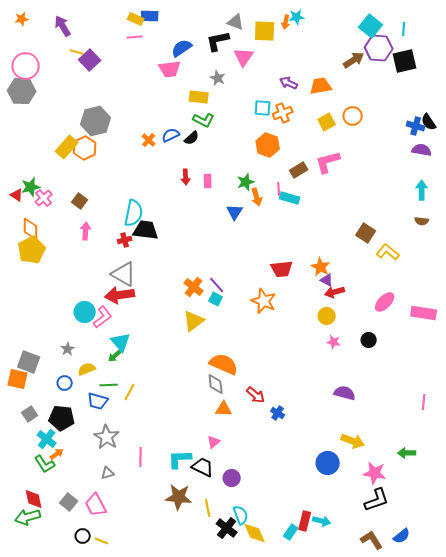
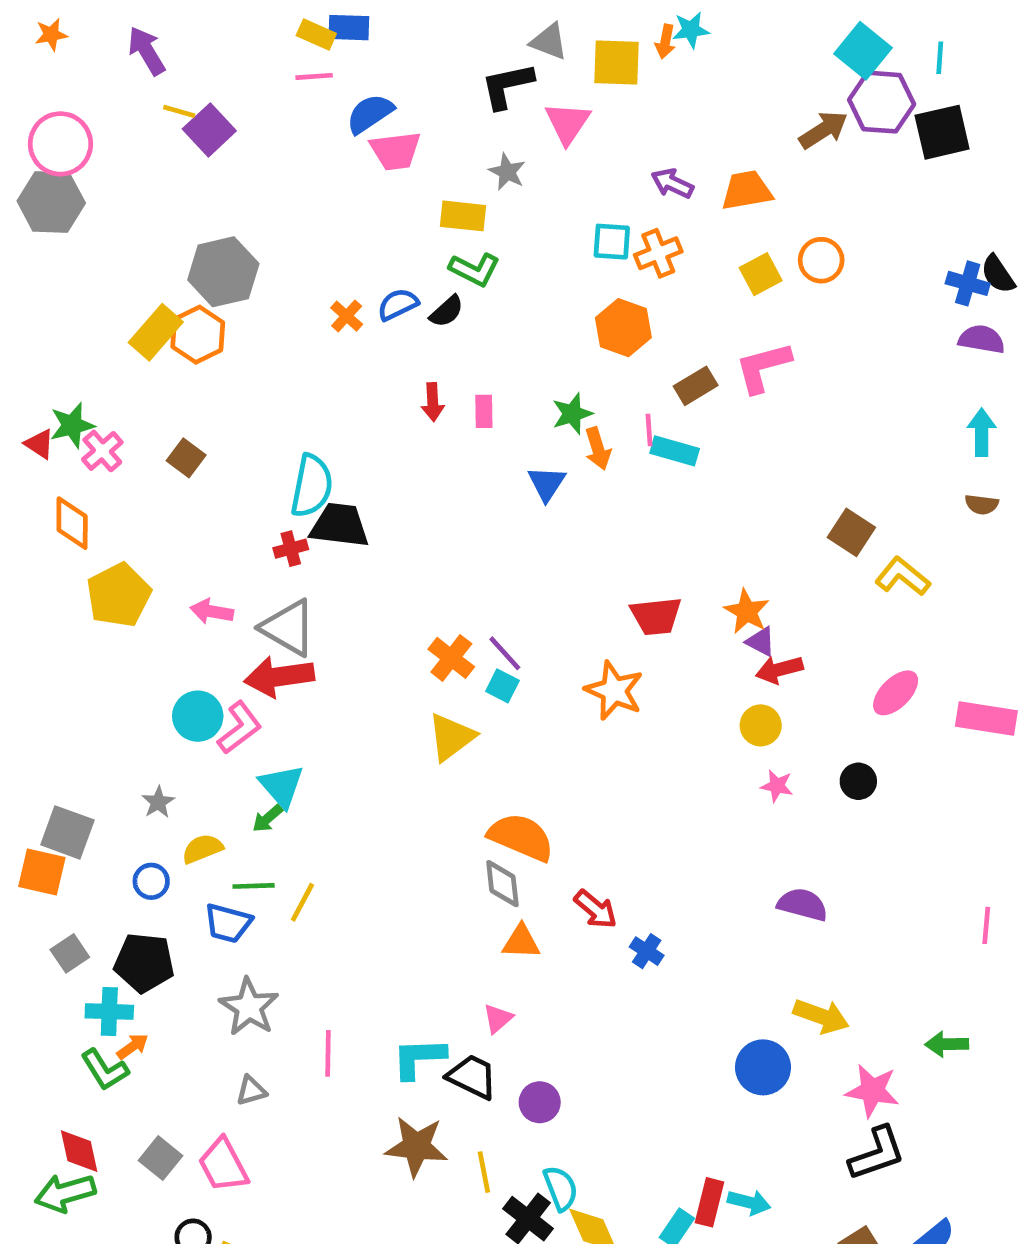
blue semicircle: (182, 48) -> (370, 114), moved
pink arrow: (86, 231) -> (212, 611), moved, turned -84
yellow pentagon: (32, 250) -> (119, 595), moved
cyan cross: (47, 439) -> (109, 1012), turned -36

